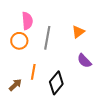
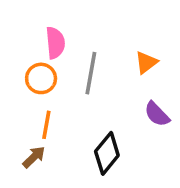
orange line: (33, 72) -> (46, 125), moved

